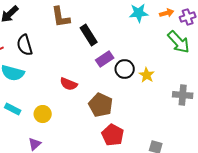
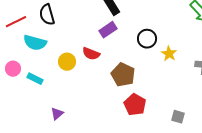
purple rectangle: (105, 59) -> (108, 30), moved
yellow star: (147, 75) -> (169, 54), moved
yellow circle: (43, 114) -> (67, 62), moved

